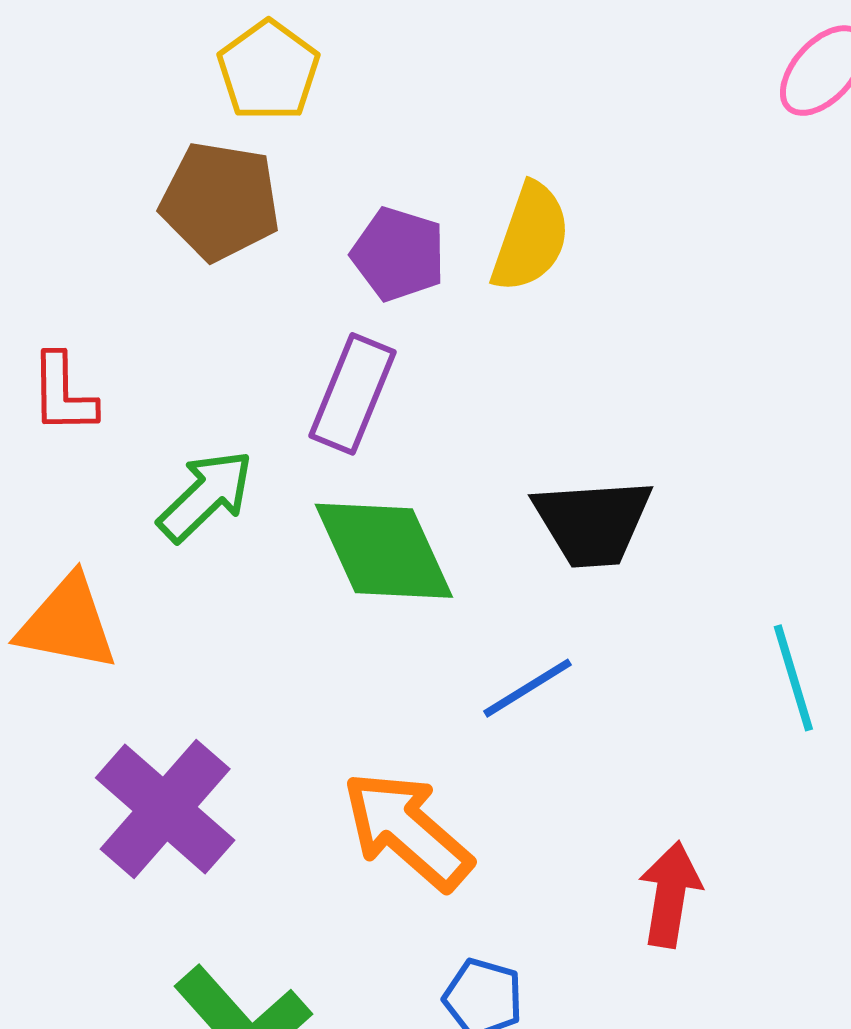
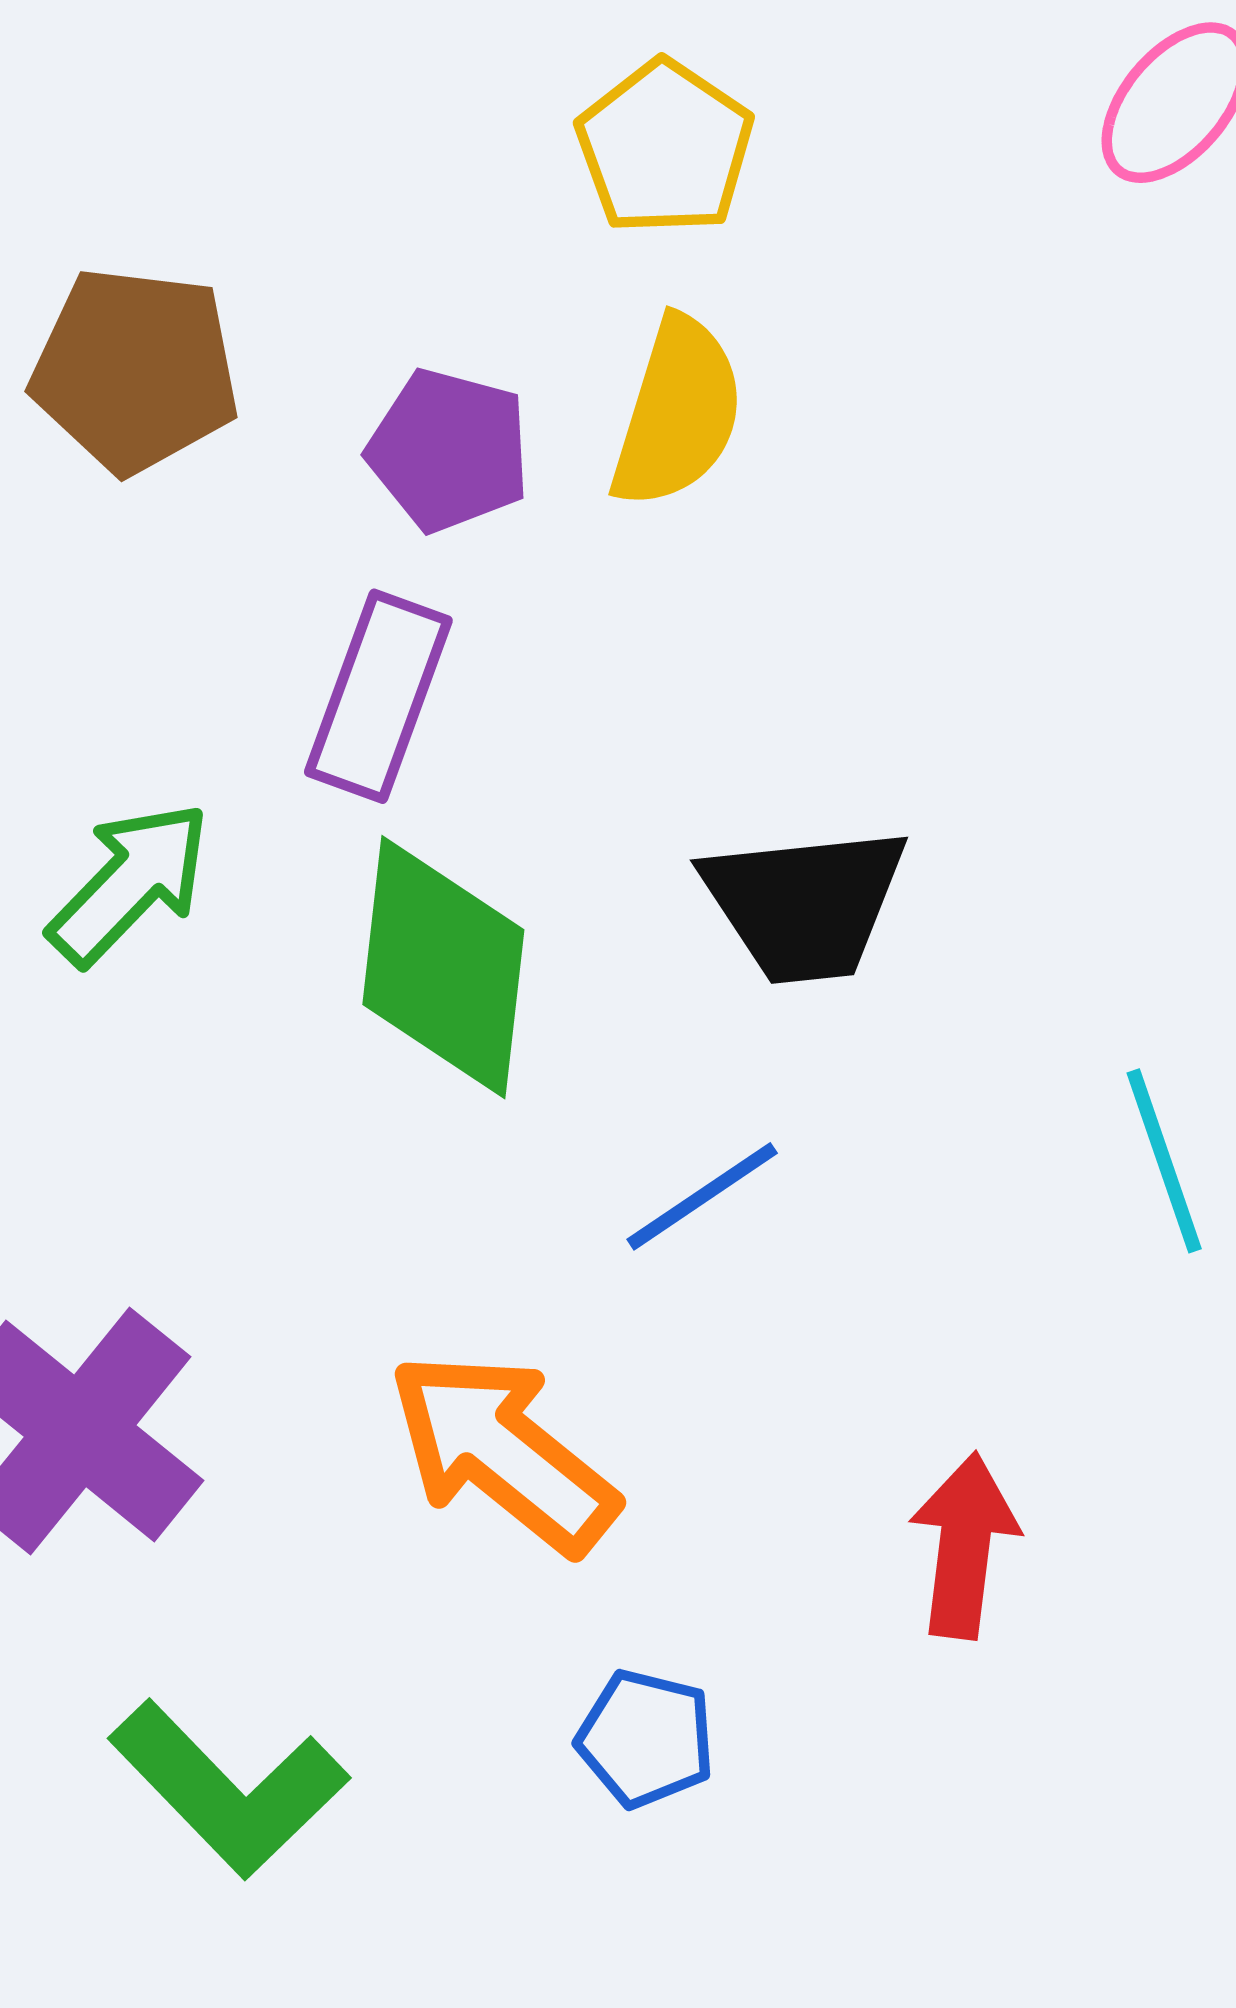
yellow pentagon: (268, 71) -> (665, 148), moved
green diamond: (384, 551) -> (443, 967), turned 33

